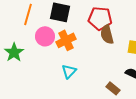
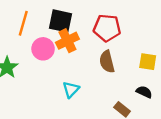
brown semicircle: (107, 34) -> (107, 62), moved
orange cross: (66, 40) -> (67, 41), moved

